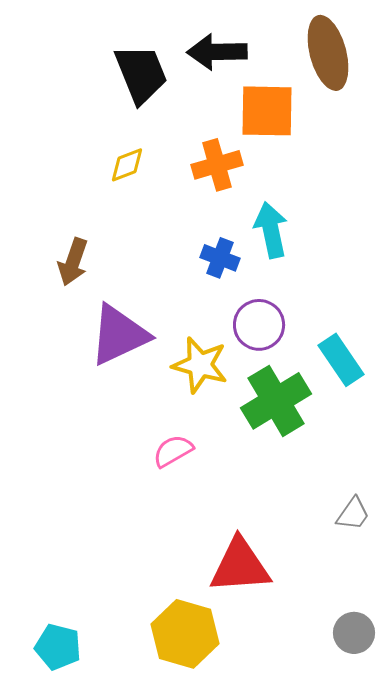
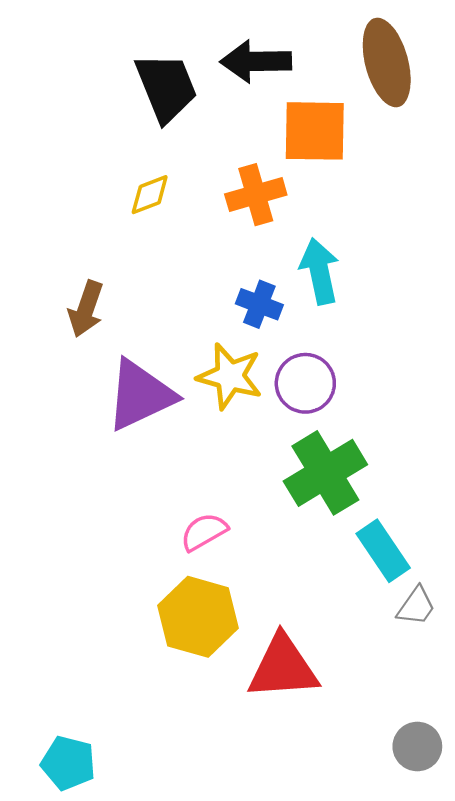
cyan rectangle: (341, 360) -> (383, 551), moved
yellow star: (200, 365) -> (230, 376), moved
yellow hexagon: (185, 634) -> (198, 617), moved

